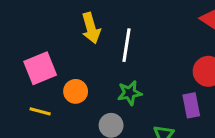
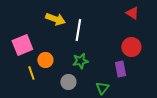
yellow arrow: (91, 28) -> (55, 19), turned -54
yellow line: (40, 111) -> (31, 73), moved, turned 56

